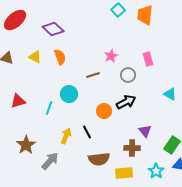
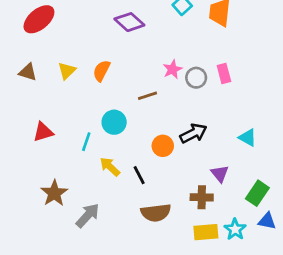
purple diamond: (53, 29) -> (129, 22), moved
yellow triangle: (35, 57) -> (67, 71), turned 48
orange semicircle: (60, 57) -> (102, 71), turned -133
gray circle: (128, 75) -> (196, 78), moved
cyan triangle: (170, 94) -> (248, 138), moved
yellow arrow: (66, 136) -> (110, 167), moved, turned -70
yellow rectangle: (124, 173) -> (206, 232), moved

